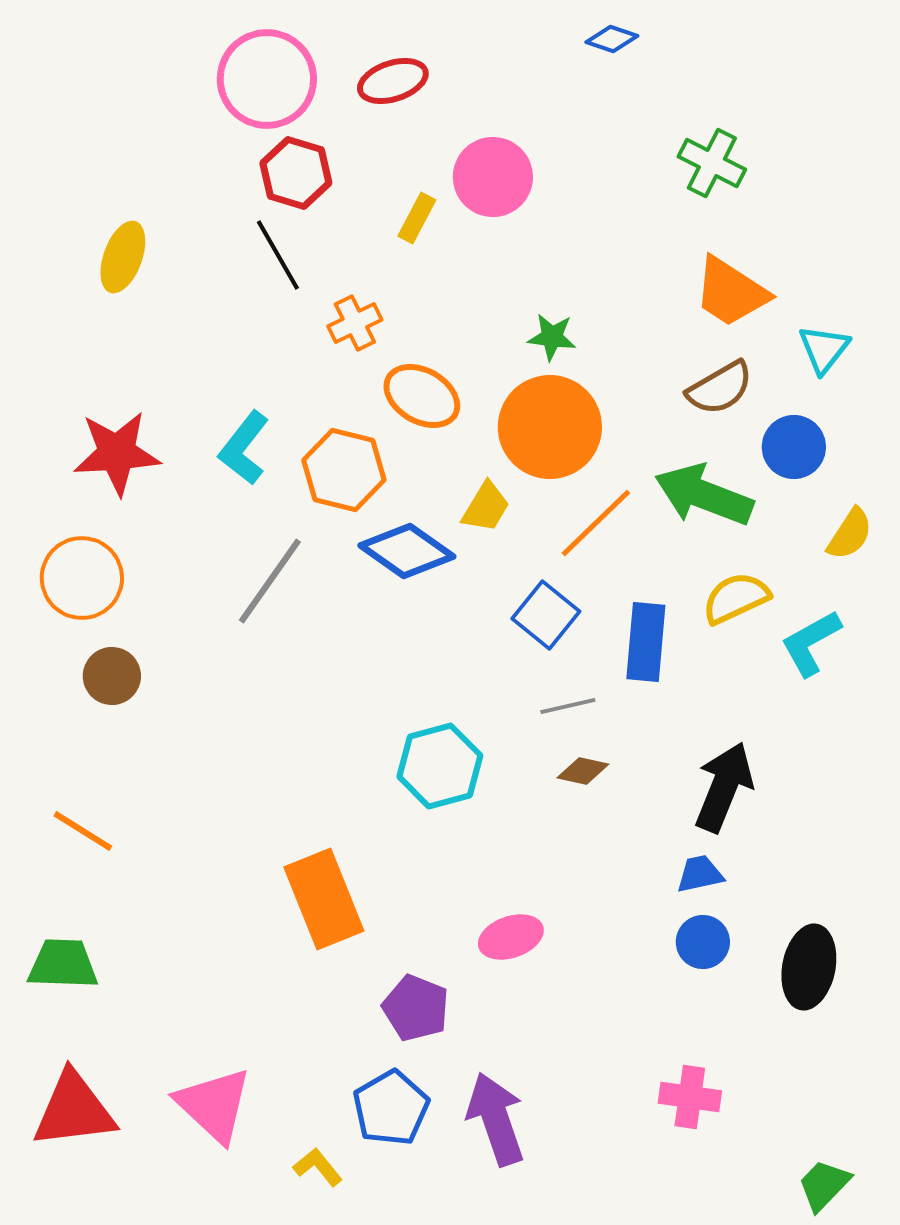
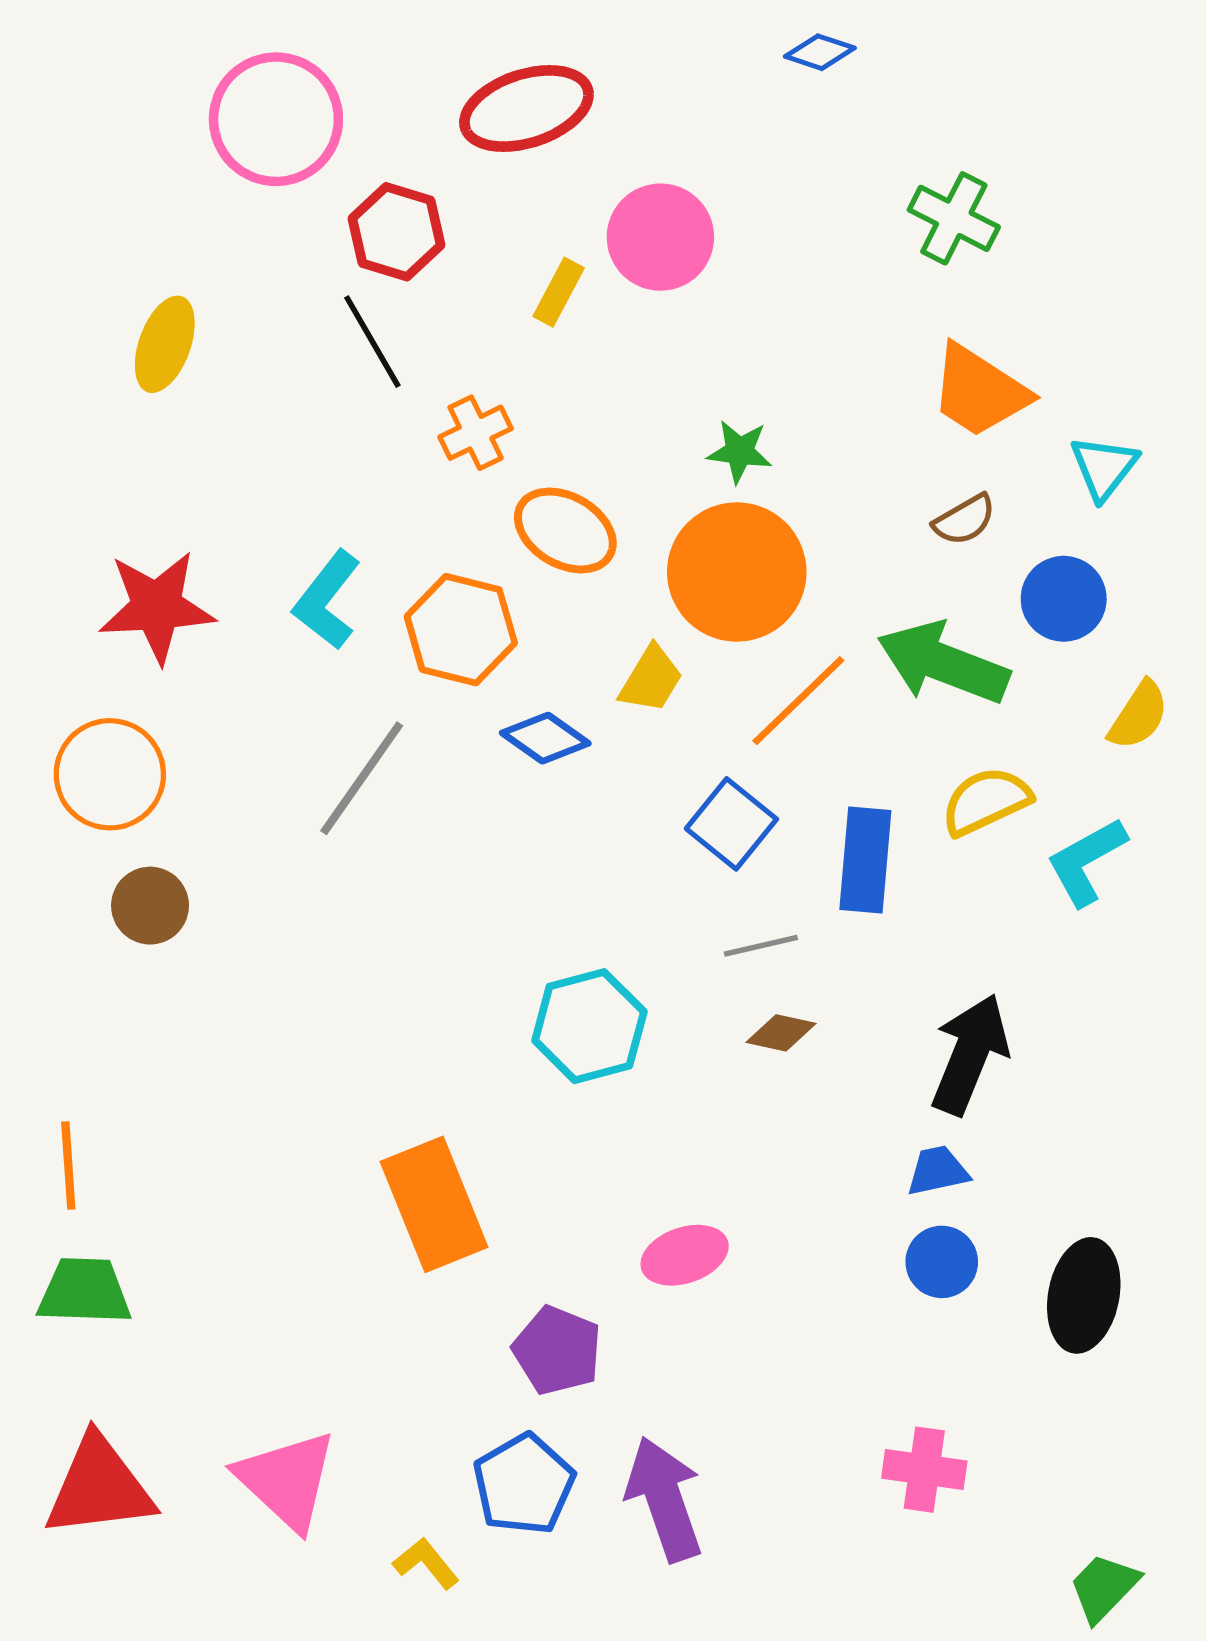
pink circle: (267, 79) -> (276, 119), moved
red ellipse: (393, 81) -> (526, 109), size x1.4
brown semicircle: (720, 388) -> (965, 520), size x0.7
blue diamond: (407, 551) -> (545, 738), size x0.7
orange line: (83, 831) -> (68, 1165), moved, turned 54

